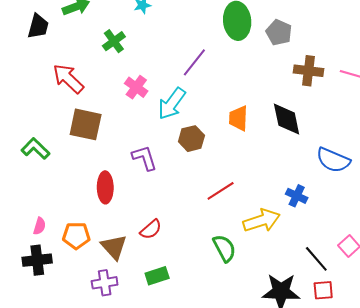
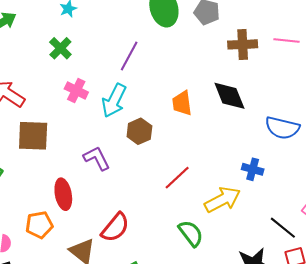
green cross: (114, 41) -> (60, 48), moved
red semicircle: (151, 229) -> (115, 227), size x1.4
orange pentagon: (76, 236) -> (39, 225), moved

